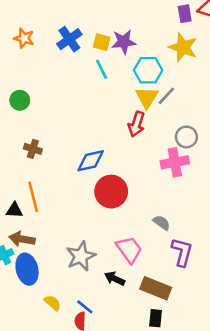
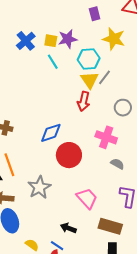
purple rectangle: (185, 14) -> (95, 14), moved
pink cross: (175, 162) -> (106, 137), moved, turned 35
gray semicircle: (161, 223) -> (117, 164), moved
gray star: (81, 256) -> (39, 187), moved
black arrow: (115, 279) -> (68, 228), moved

